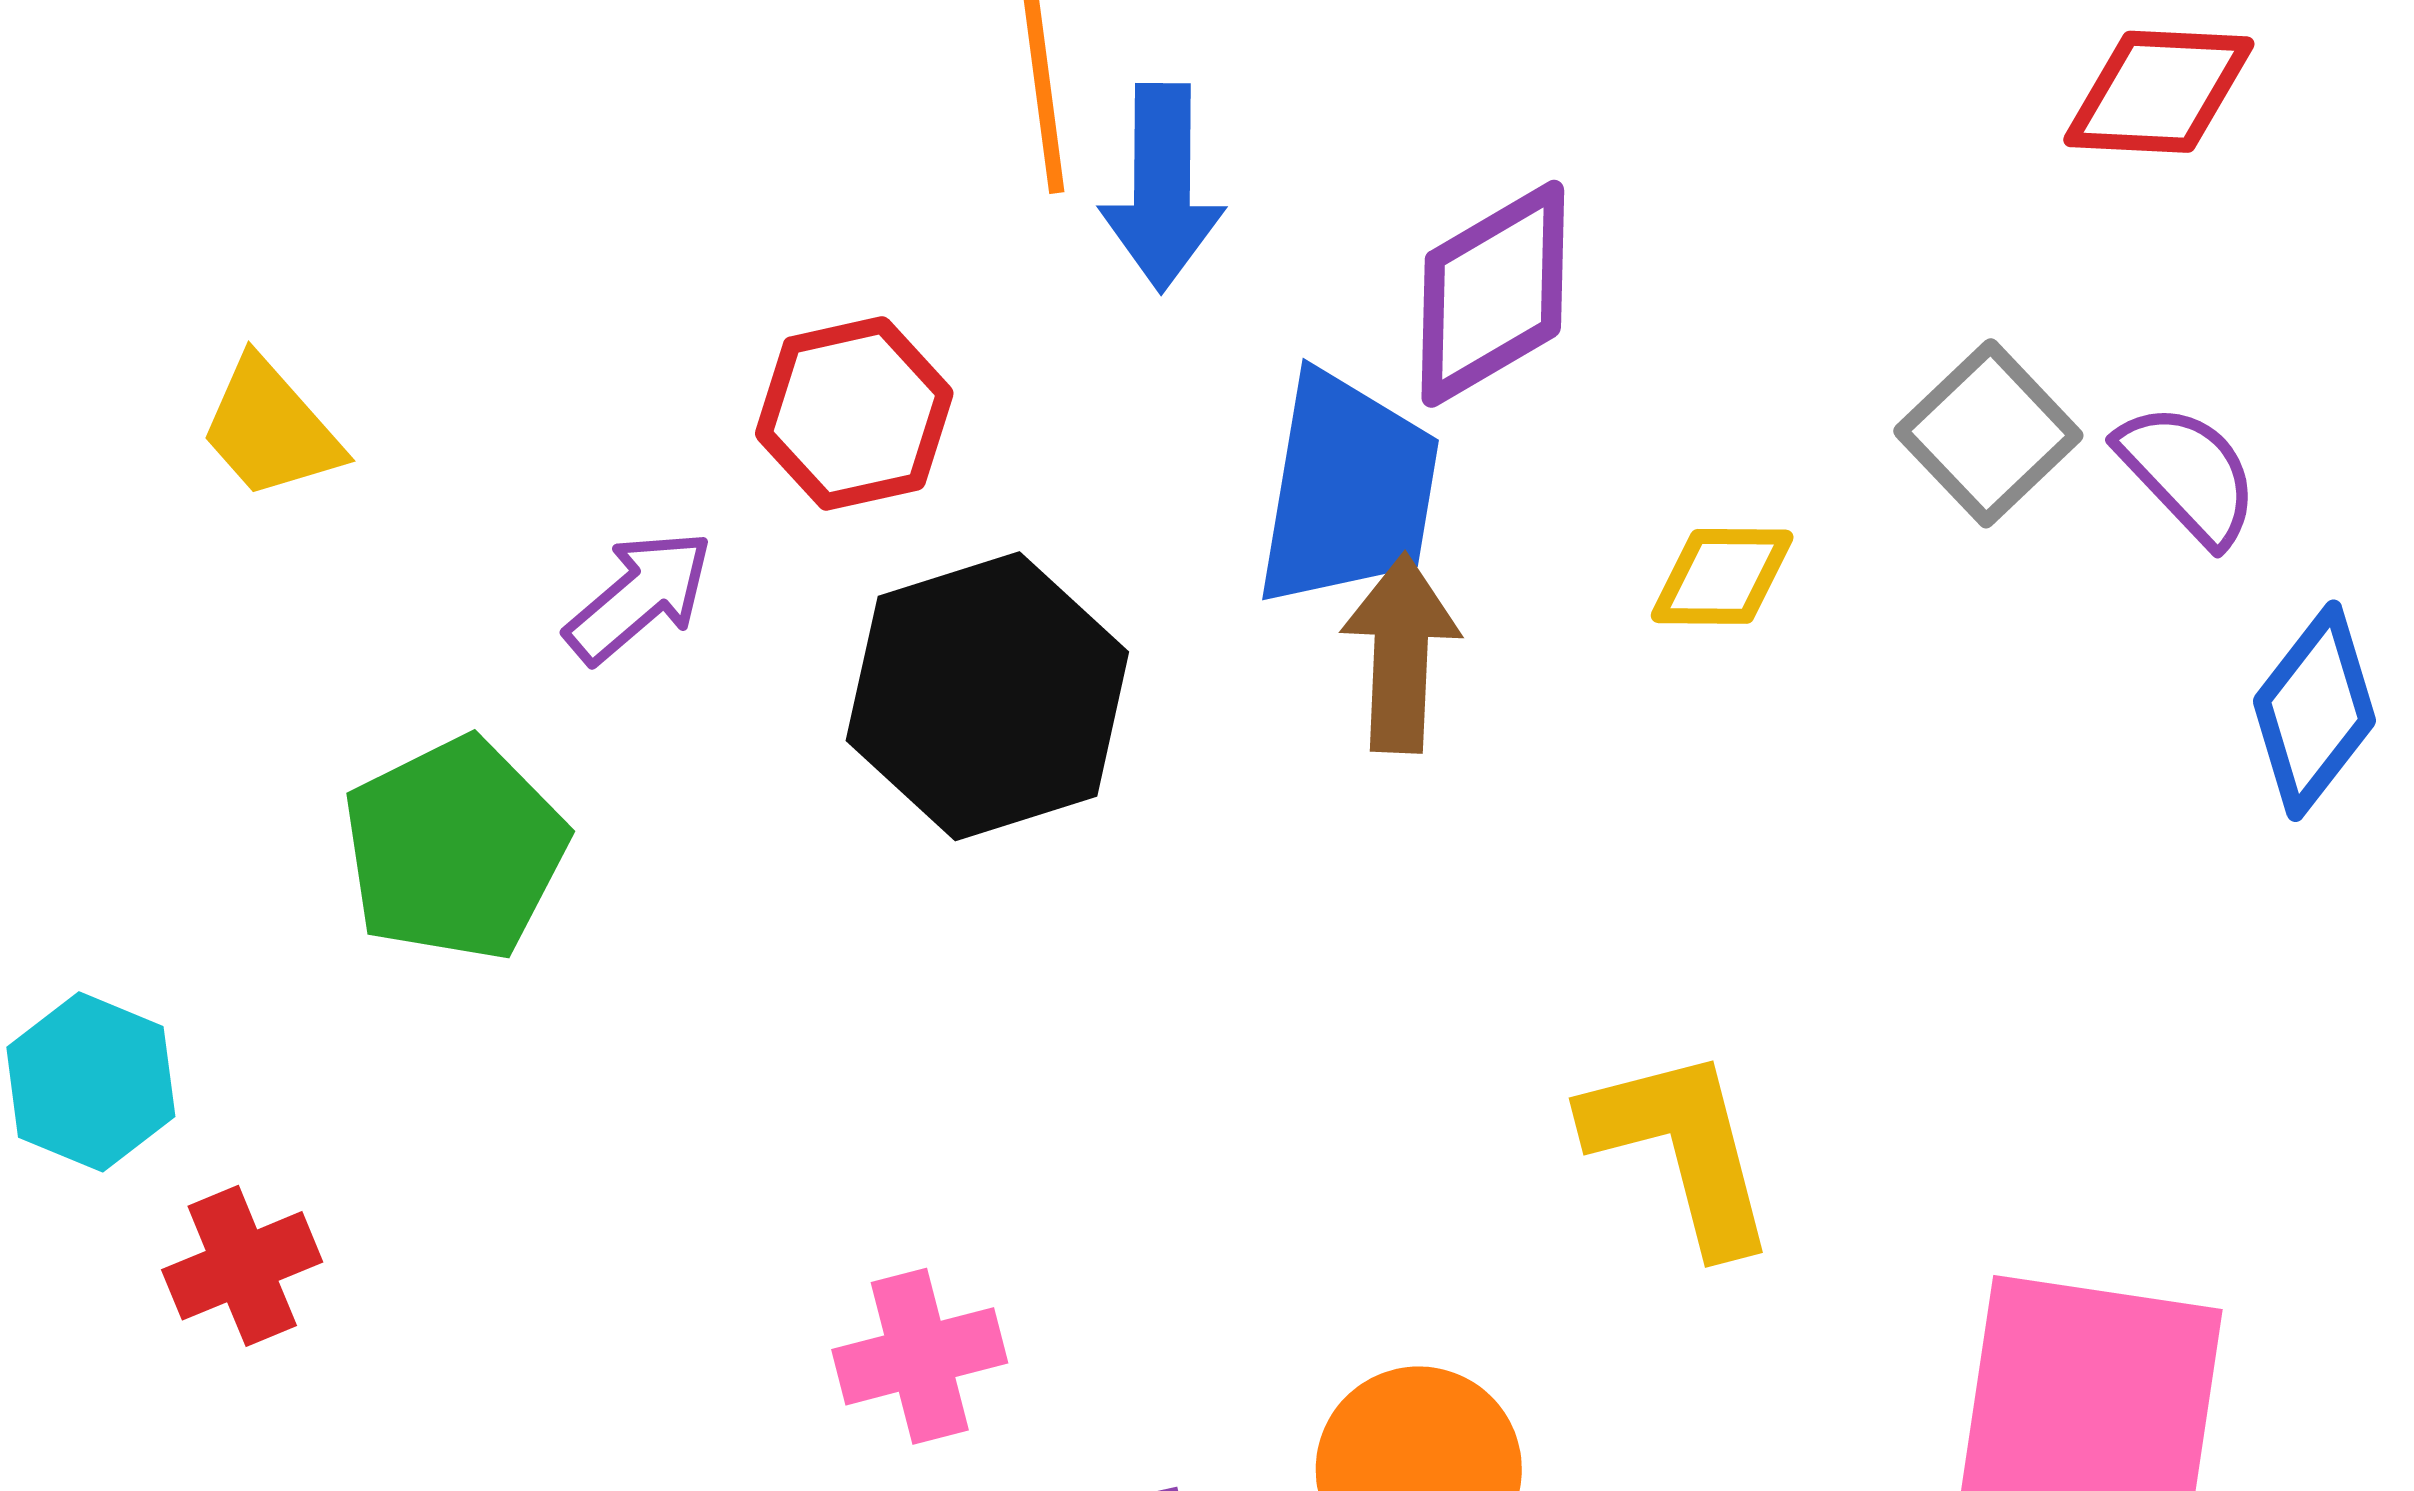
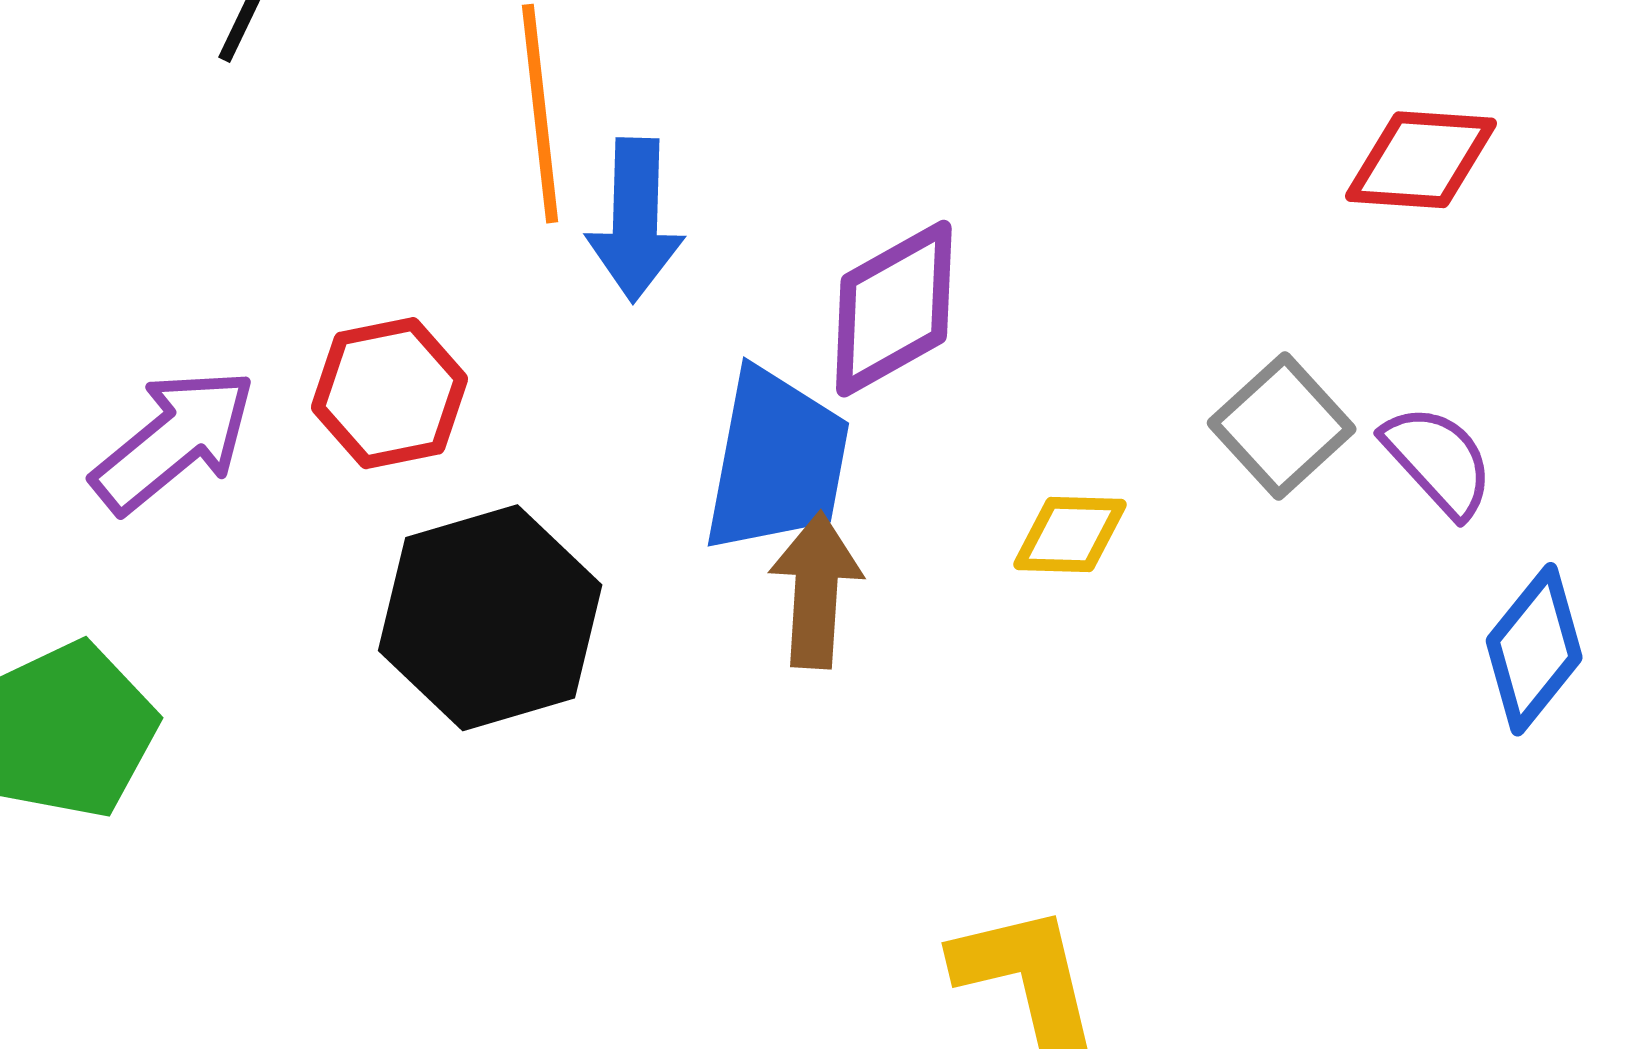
purple arrow: (639, 597) -> (174, 440), moved, size x1.4

